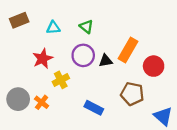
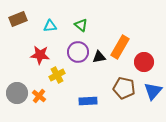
red star: (43, 59) -> (40, 55), turned 30
blue rectangle: (94, 108) -> (88, 101), turned -30
blue triangle: (163, 116) -> (153, 91), moved, turned 30

